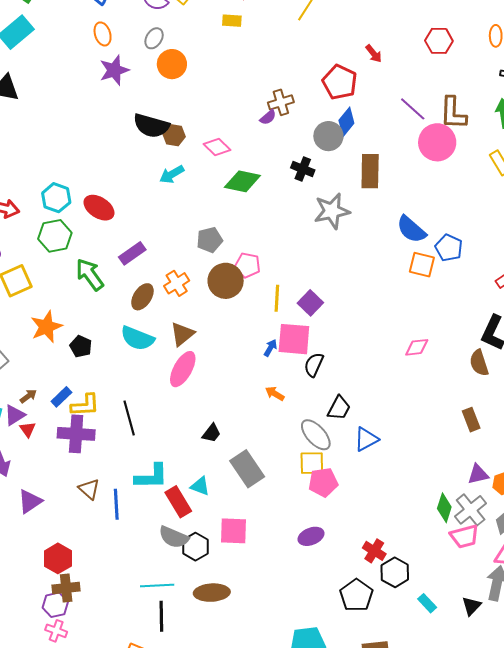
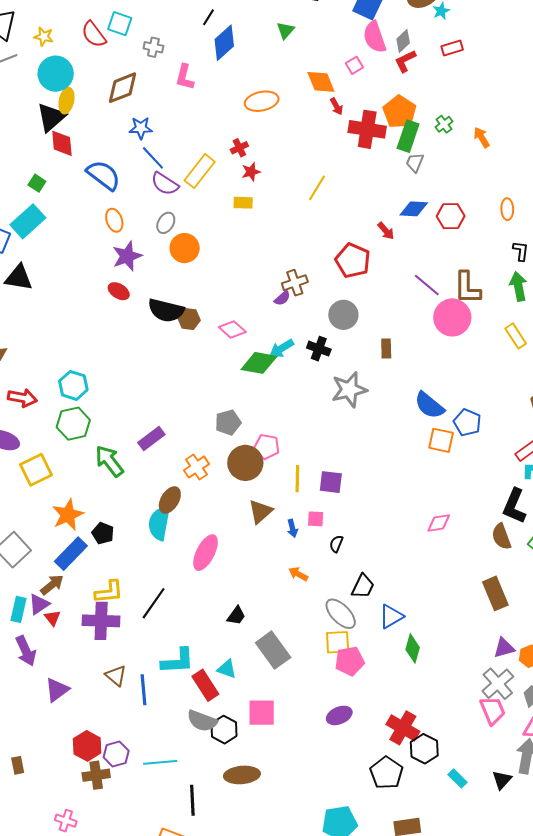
blue diamond: (346, 122) -> (414, 209), moved, turned 56
brown rectangle: (370, 171) -> (386, 349), size x0.6
cyan arrow: (172, 174) -> (282, 348), moved
red ellipse: (99, 208) -> (119, 291), moved, size x0.7
brown ellipse: (142, 297) -> (170, 500), moved
purple square: (310, 303) -> (331, 482), turned -35
brown triangle: (182, 334) -> (261, 512), moved
cyan semicircle: (137, 338) -> (159, 523), turned 80
pink square: (294, 339) -> (316, 519), size x0.5
blue arrow: (270, 348) -> (292, 528), turned 138
black semicircle: (314, 365) -> (336, 544), size x0.7
brown arrow: (28, 396) -> (52, 585), size x1.4
blue rectangle: (61, 397) -> (71, 554), moved, size x1.6
black line: (129, 418) -> (154, 603), turned 52
brown rectangle: (471, 420) -> (495, 593), size x1.4
green diamond: (444, 508) -> (413, 648), moved
pink trapezoid: (464, 536) -> (493, 710), turned -96
red cross: (374, 551) -> (403, 728), size x1.4
cyan line: (157, 585) -> (160, 762), moved
purple hexagon: (55, 605) -> (116, 754), moved
pink cross: (56, 631) -> (66, 821), moved

